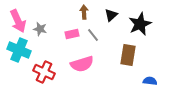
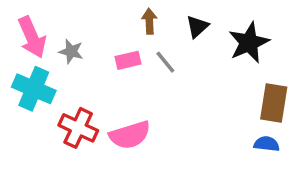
brown rectangle: (128, 55) -> (274, 103), moved
pink semicircle: (82, 64) -> (130, 135), moved

